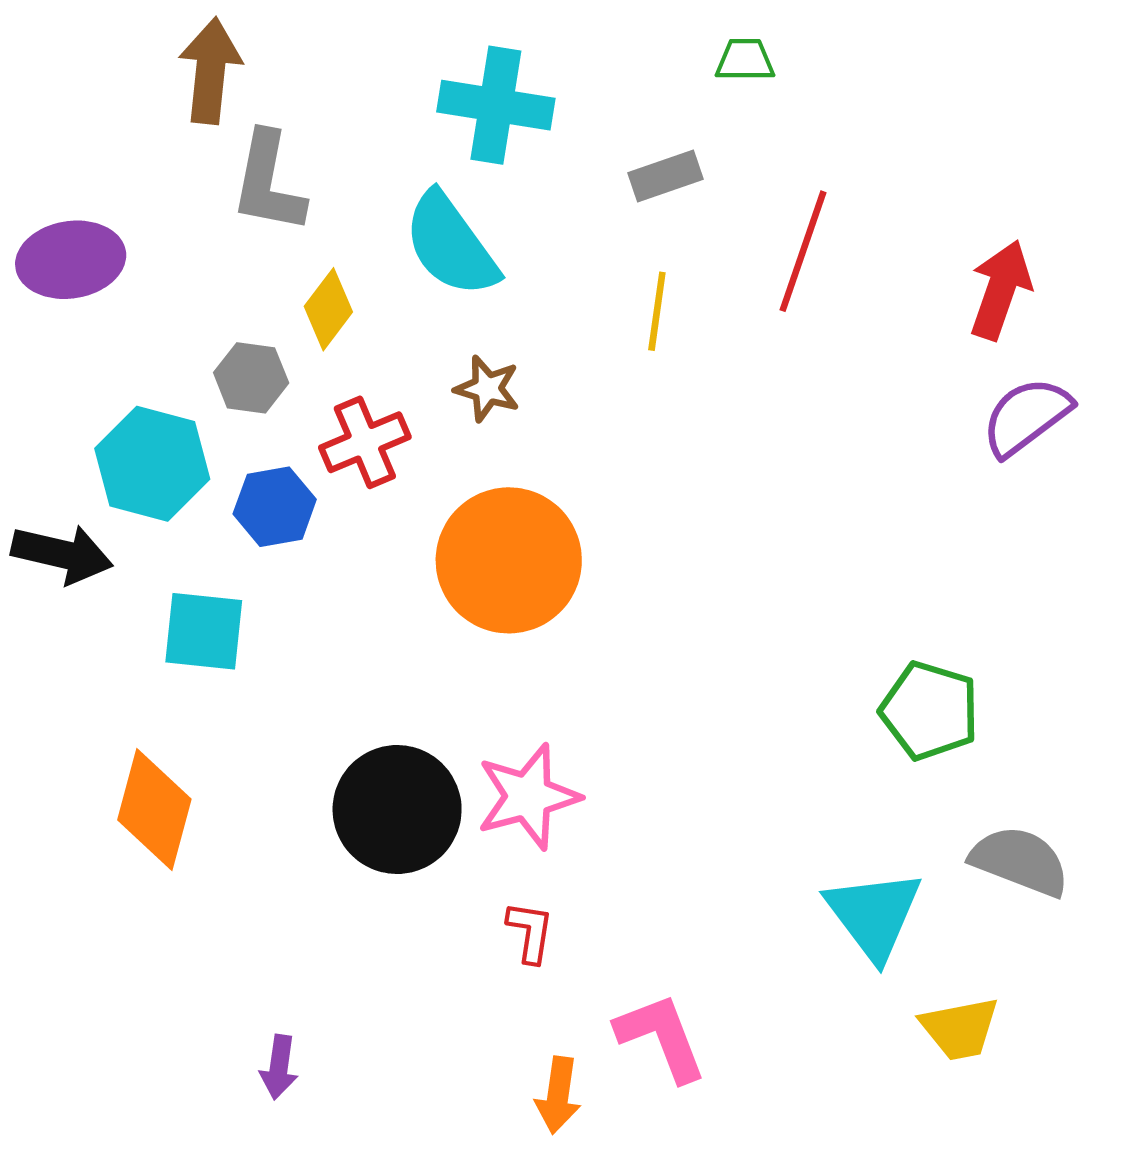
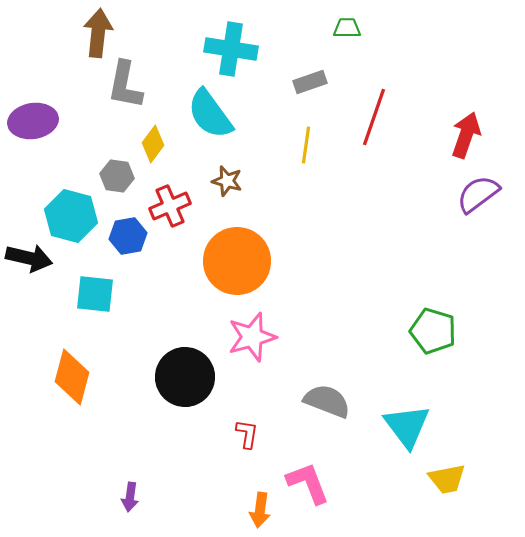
pink star: (528, 797) -> (252, 337), moved
gray semicircle: (1020, 861) -> (327, 401), moved

